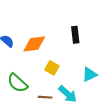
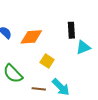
cyan triangle: (89, 74) -> (83, 47), moved

